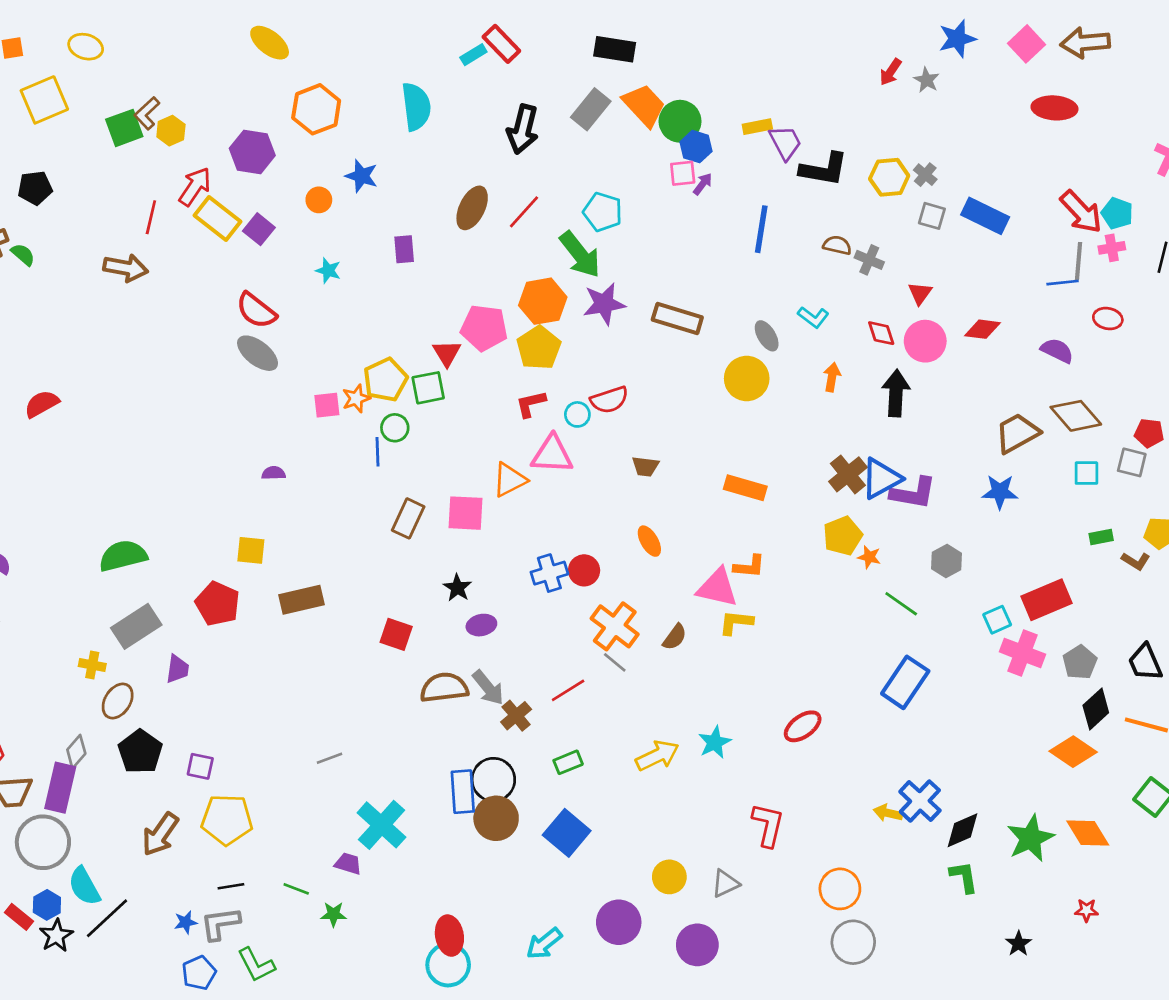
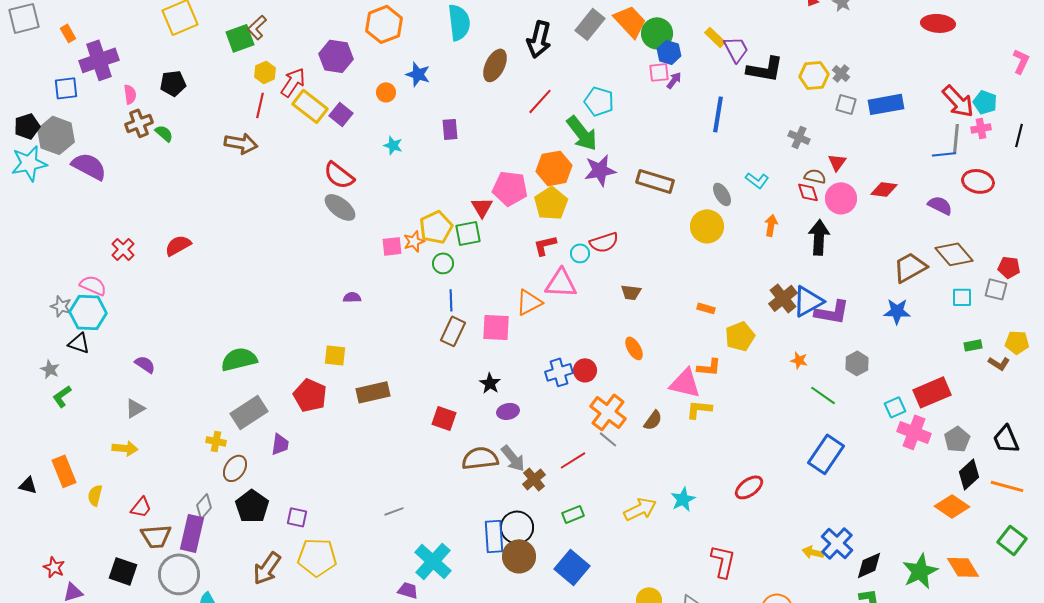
yellow rectangle: (757, 127) -> (715, 37), turned 55
yellow hexagon: (171, 131) -> (265, 72), moved
brown ellipse: (472, 208) -> (495, 65), moved
blue rectangle: (985, 216) -> (886, 104), turned -36
brown semicircle: (837, 245) -> (815, 176), moved
red ellipse: (1108, 319) -> (978, 181), size x1.4
blue line: (377, 452) -> (451, 300), moved
orange rectangle: (745, 488) -> (706, 308), size x0.6
yellow pentagon: (843, 536) -> (740, 336), moved

